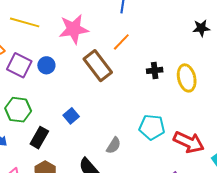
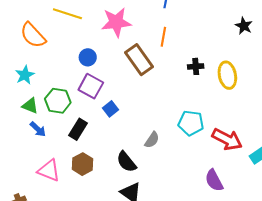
black star: (201, 28) -> (244, 26), turned 30
orange line: (121, 42) -> (163, 37), turned -36
purple square: (19, 65) -> (91, 86), moved

